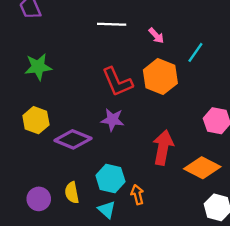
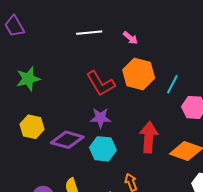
cyan line: (195, 52) -> (172, 84), moved
cyan hexagon: (110, 179) -> (103, 149), moved

